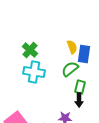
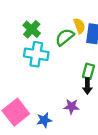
green semicircle: (70, 69) -> (65, 37), moved

